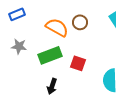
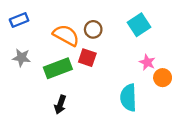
red square: (78, 63) -> (87, 58), moved

